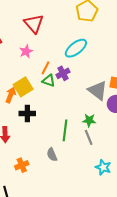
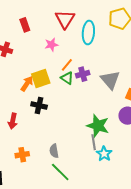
cyan ellipse: (76, 48) -> (88, 33), moved, turned -60
gray triangle: (98, 90) -> (110, 80), moved
green star: (89, 120) -> (98, 126), size x1.6
green line: (65, 130) -> (60, 172), moved, turned -65
cyan star: (103, 167) -> (104, 154), moved

